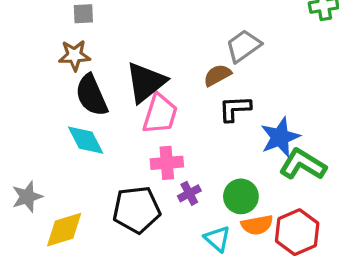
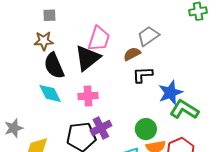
pink trapezoid: (160, 114) -> (99, 39), moved
pink cross: (167, 163) -> (88, 96), moved
purple cross: (189, 193) -> (101, 128), moved, size x1.5

